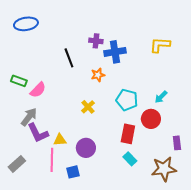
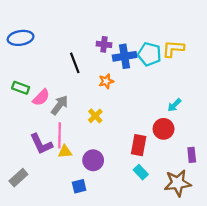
blue ellipse: (26, 24) -> (21, 38), moved
cyan pentagon: (127, 100) -> (149, 54), moved
gray arrow: (29, 117) -> (60, 105), moved
pink line: (52, 160) -> (60, 135), moved

